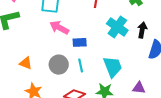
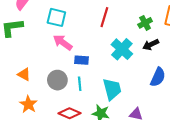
black arrow: (142, 30) -> (151, 45), moved, turned -133

